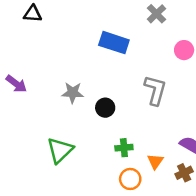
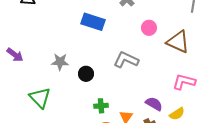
gray L-shape: (155, 90) -> (126, 60), turned -80
green triangle: (60, 150) -> (40, 98), moved, turned -30

